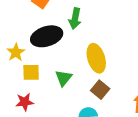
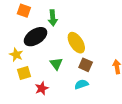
yellow square: (31, 72) -> (24, 73), moved
red star: (25, 102) -> (42, 88), moved

